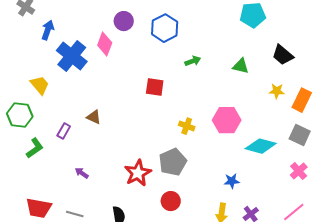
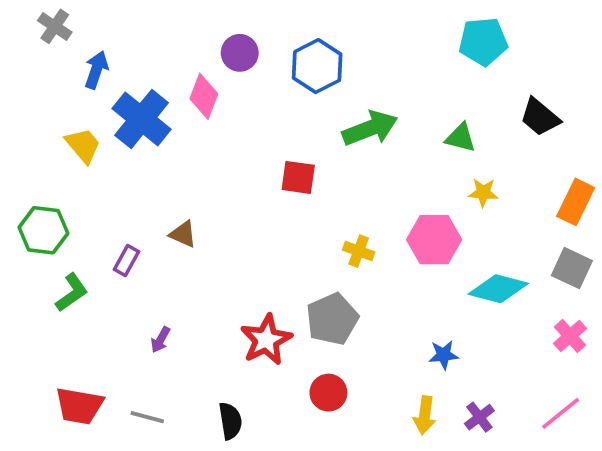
green arrow: (193, 61) -> (370, 128), size x1.8
yellow trapezoid: (40, 85) -> (83, 145), moved
yellow star: (277, 91) -> (483, 193), moved
purple arrow: (82, 173) -> (160, 340), turned -96

